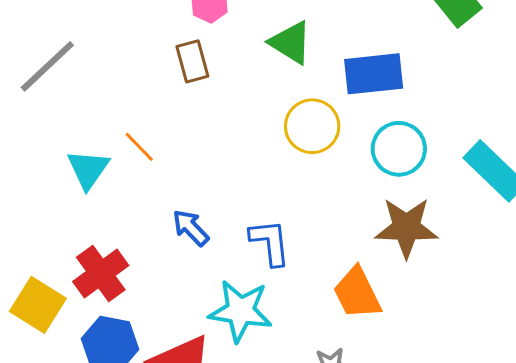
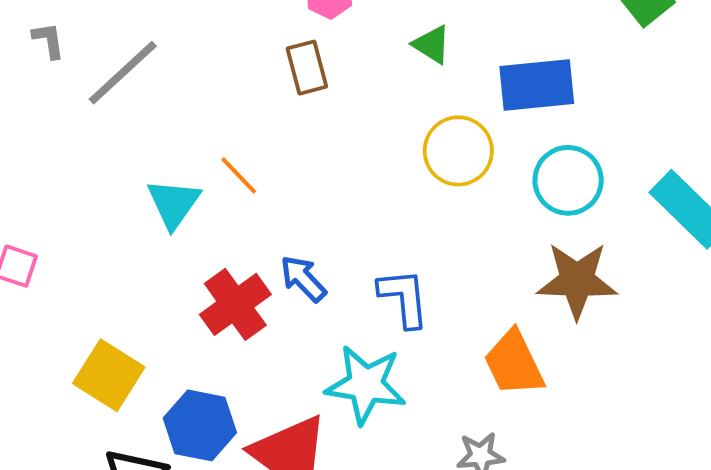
green triangle: (291, 43) -> (432, 45), size x0.7
red cross: (101, 274) -> (235, 304), moved

